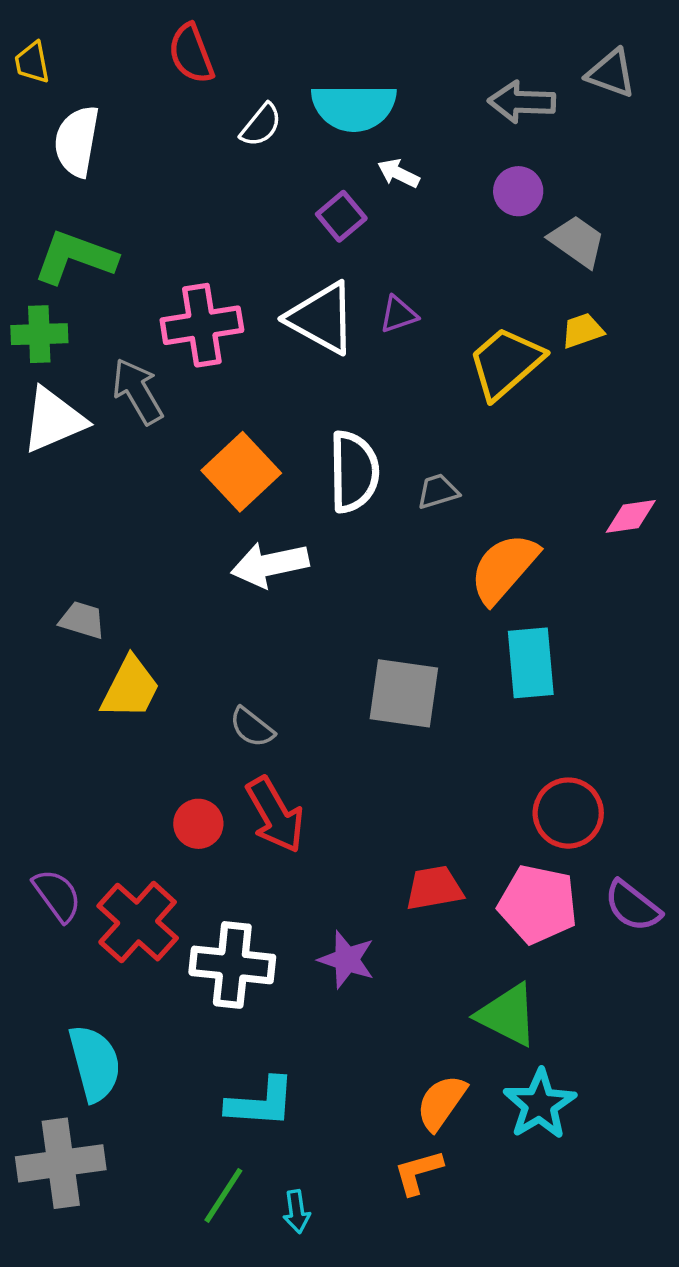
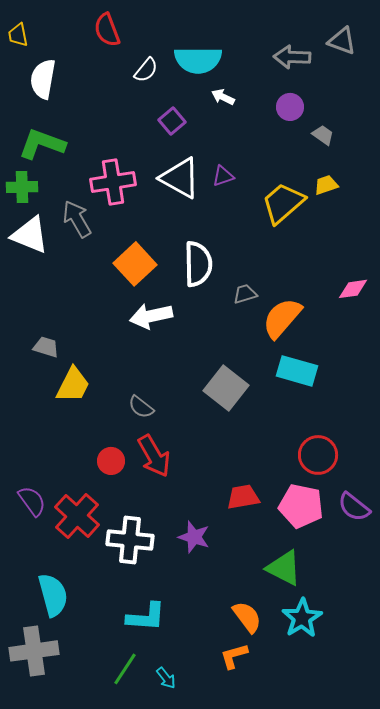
purple square: (341, 216) -> (172, 121), moved
gray trapezoid: (577, 241) -> (323, 135), size x0.7
white triangle: (54, 420) -> (30, 235), turned 45
gray trapezoid: (438, 491) -> (245, 294), moved
cyan rectangle: (531, 663) -> (297, 371), turned -69
gray square: (404, 693) -> (226, 388), turned 30
orange semicircle: (441, 1103) -> (247, 617), turned 108
cyan arrow: (297, 1212) -> (166, 678), turned -30

